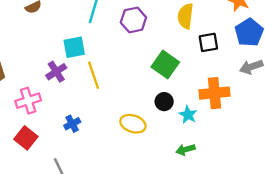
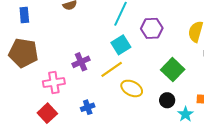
cyan square: (74, 47) -> (121, 45), moved, turned -30
yellow line: (94, 75) -> (112, 69), turned 65
yellow ellipse: (133, 124) -> (132, 88), moved

